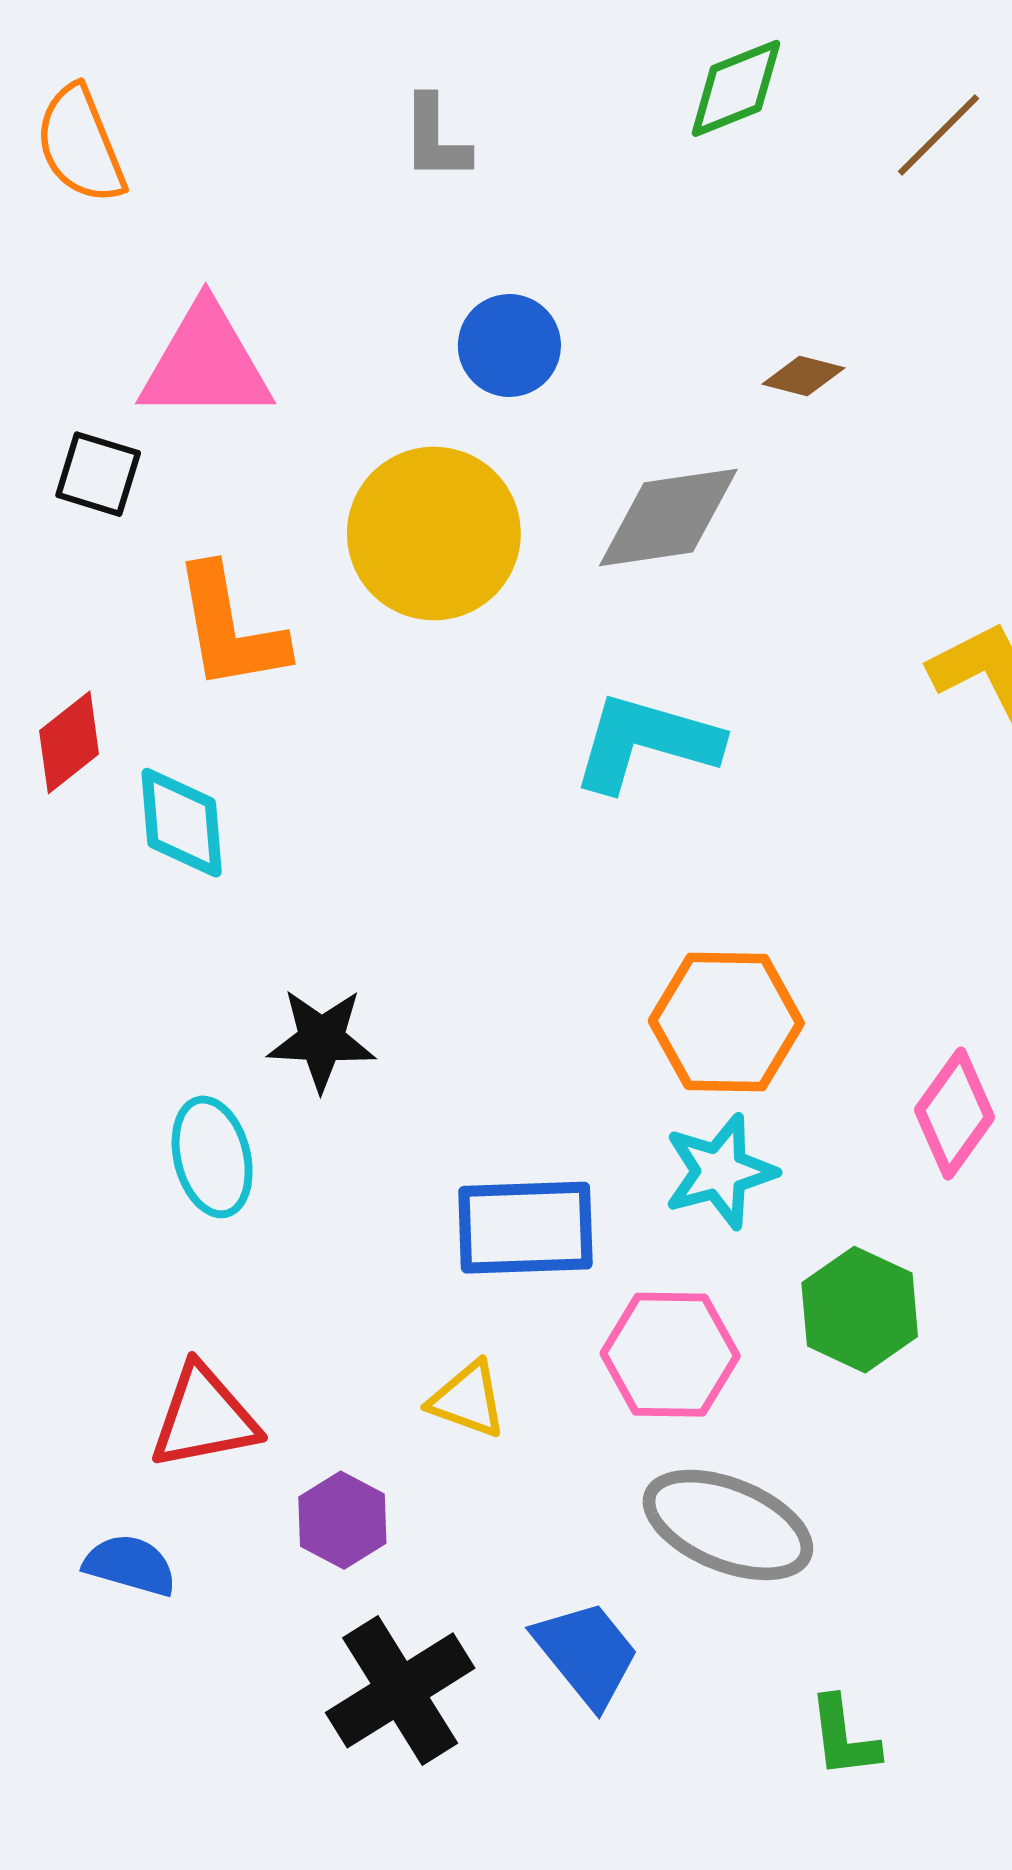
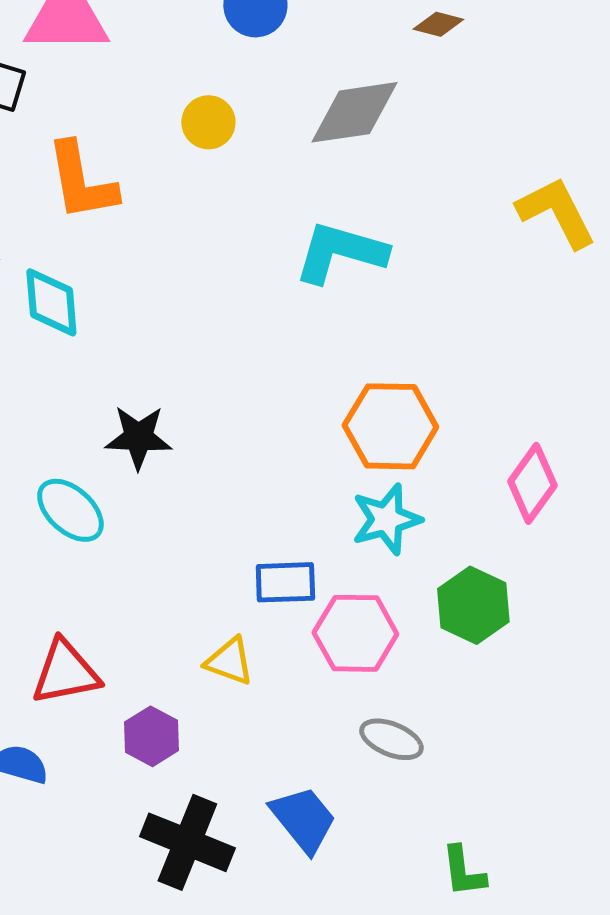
yellow circle: (434, 533) -> (208, 122), size x0.5
cyan ellipse: (212, 1157) -> (70, 510), turned -34
blue rectangle: (525, 1228) -> (285, 582), moved, size x0.7
gray ellipse: (728, 1525) -> (391, 739), size x0.6
black cross: (400, 1690) -> (187, 842), turned -36

